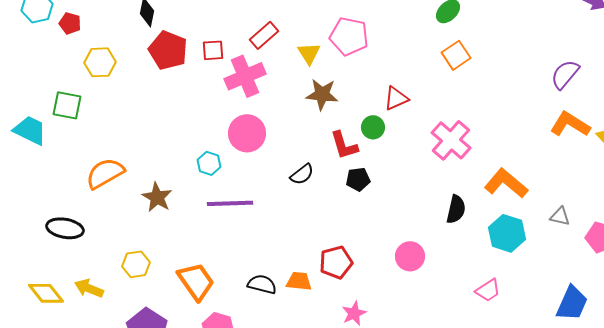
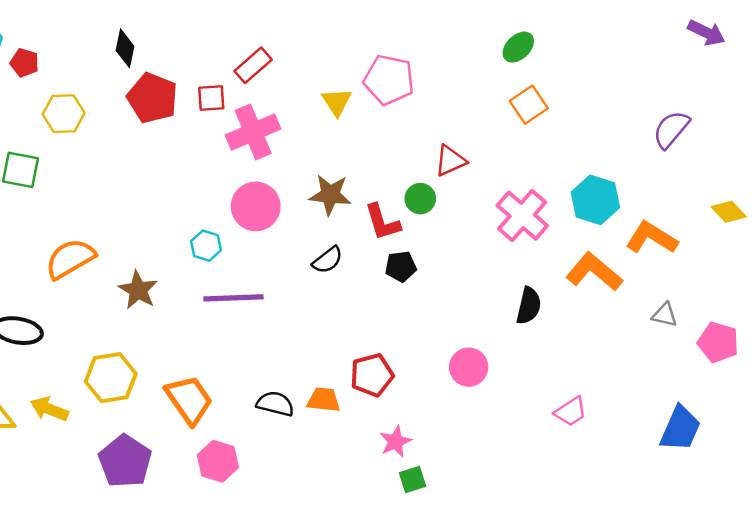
red rectangle: (264, 35) -> (253, 65), moved
brown star: (322, 94) -> (330, 195), moved
orange L-shape: (570, 124) -> (652, 238), moved
cyan hexagon: (507, 233) -> (595, 200), moved
yellow hexagon: (136, 264) -> (111, 378), size x1.4

